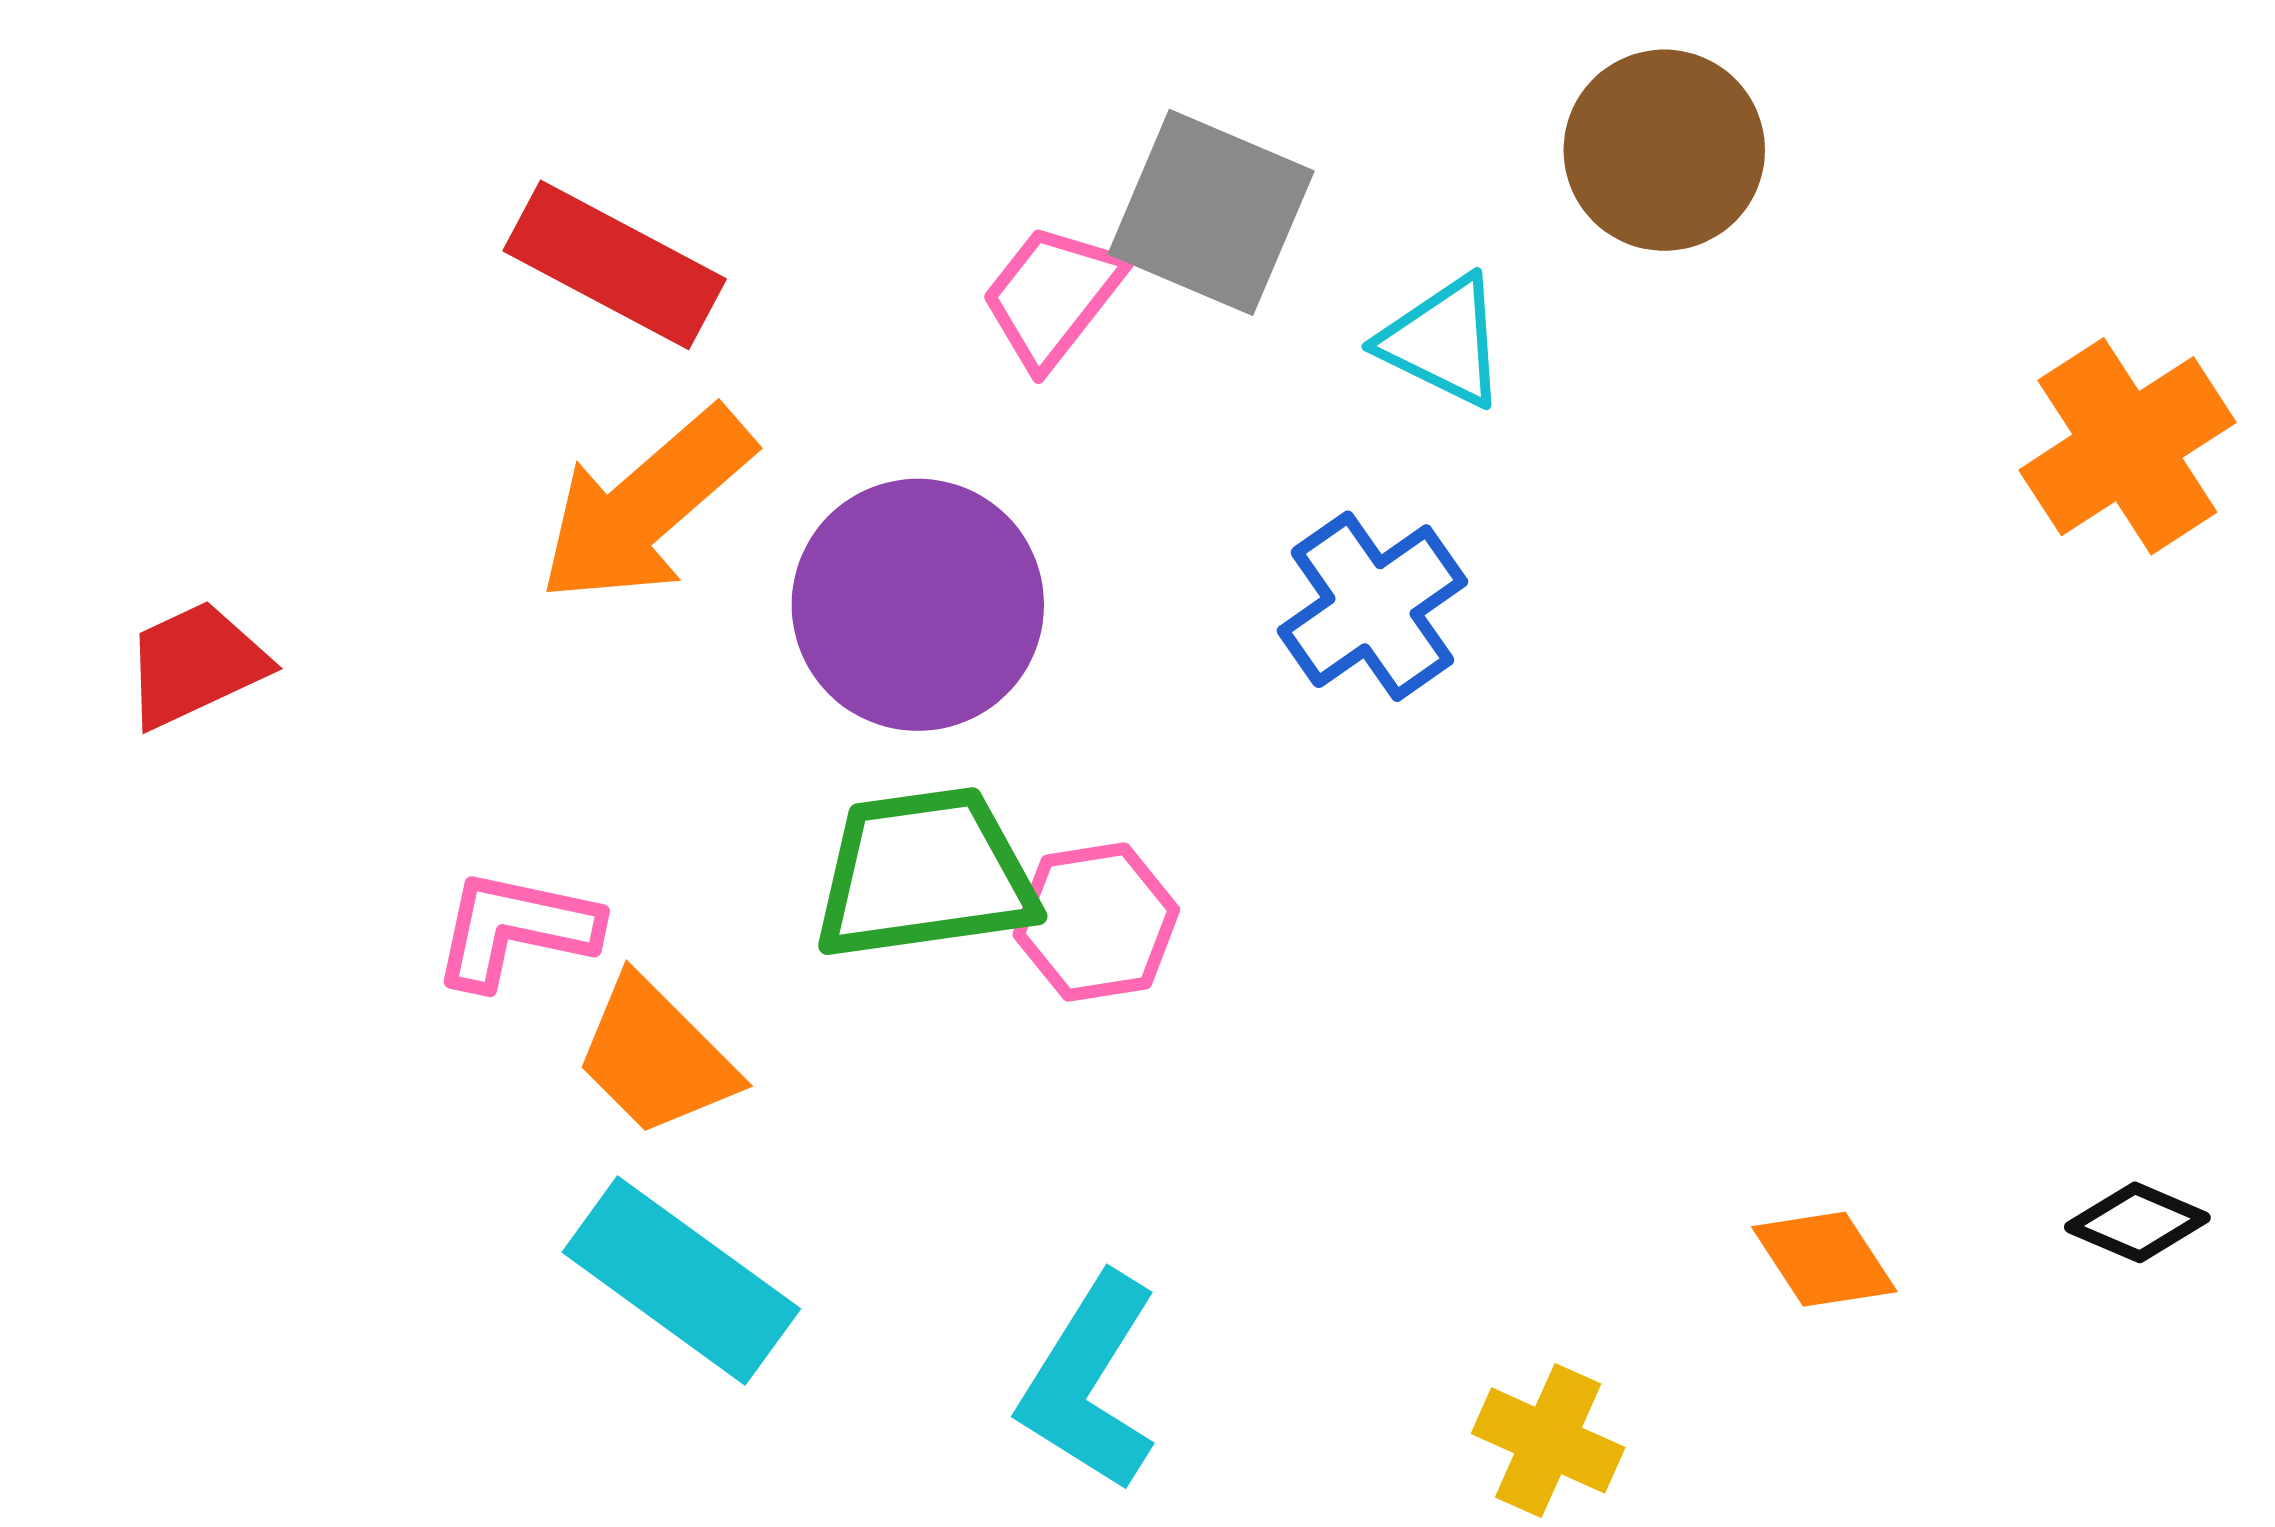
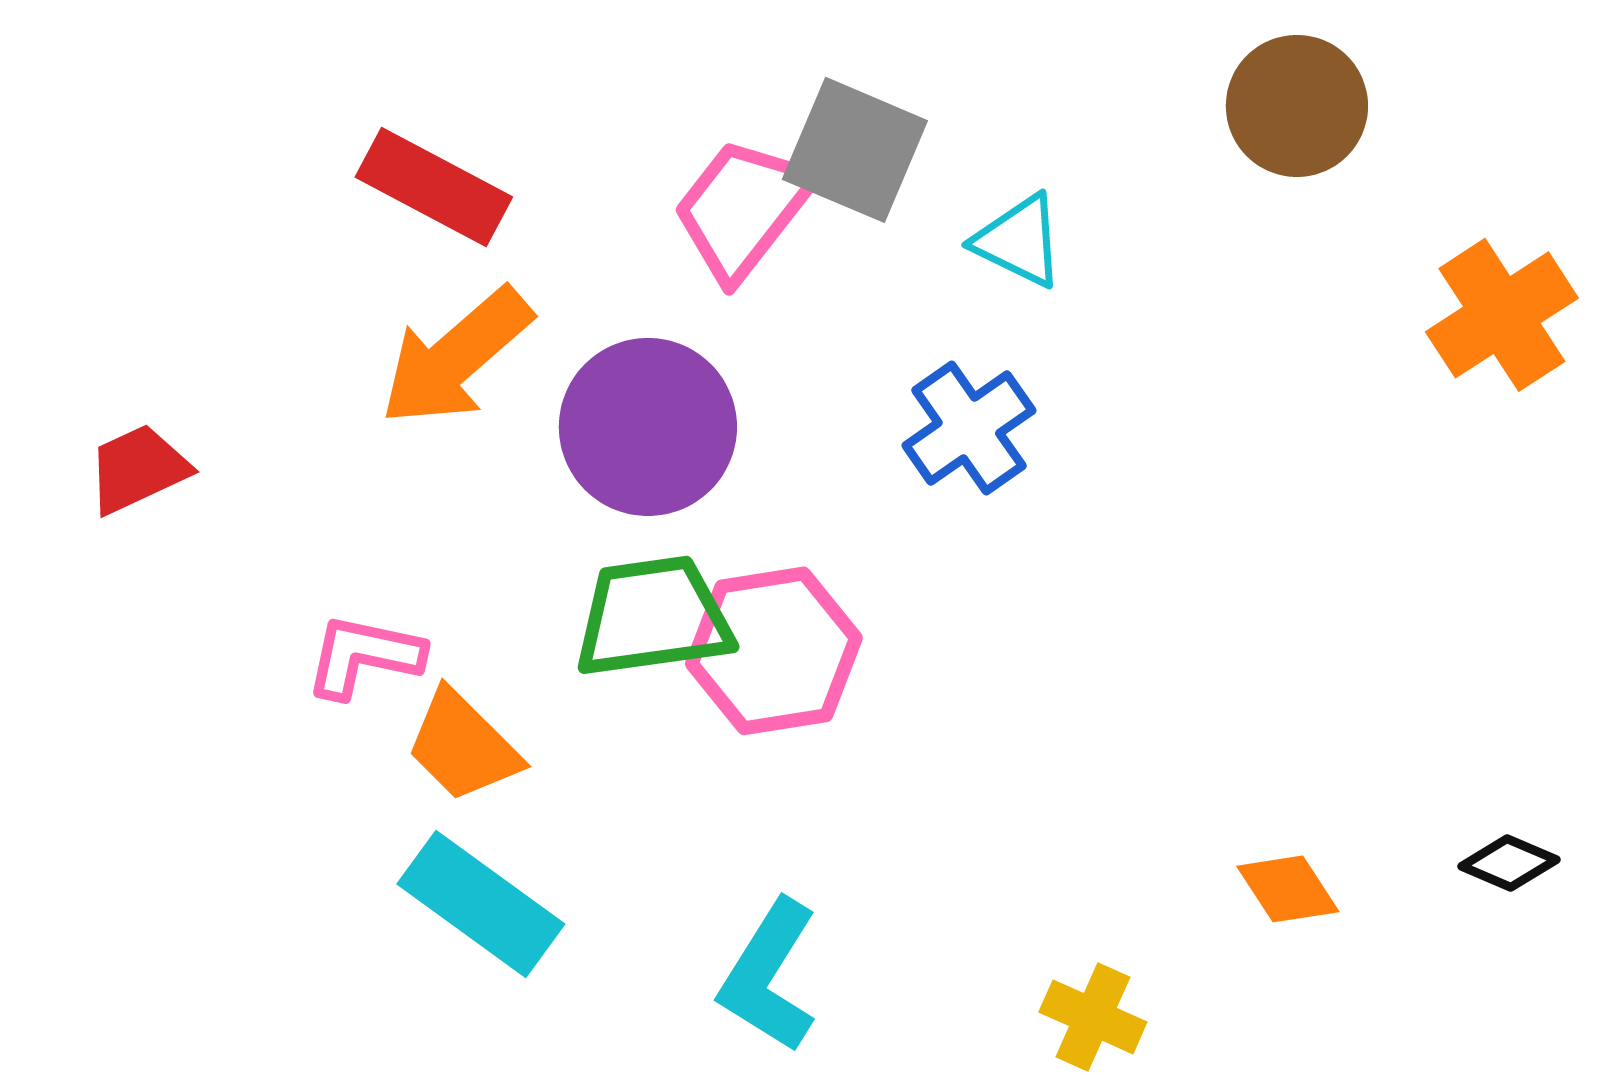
brown circle: (1664, 150) -> (1297, 106), moved
pink trapezoid: (1052, 296) -> (743, 209), size x1.4
pink hexagon: (1096, 922) -> (774, 651), size x1.5

